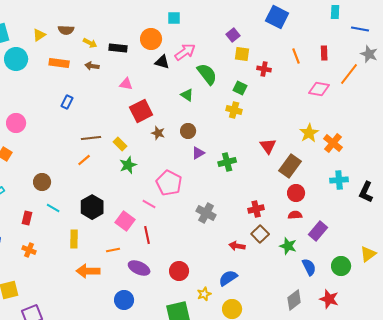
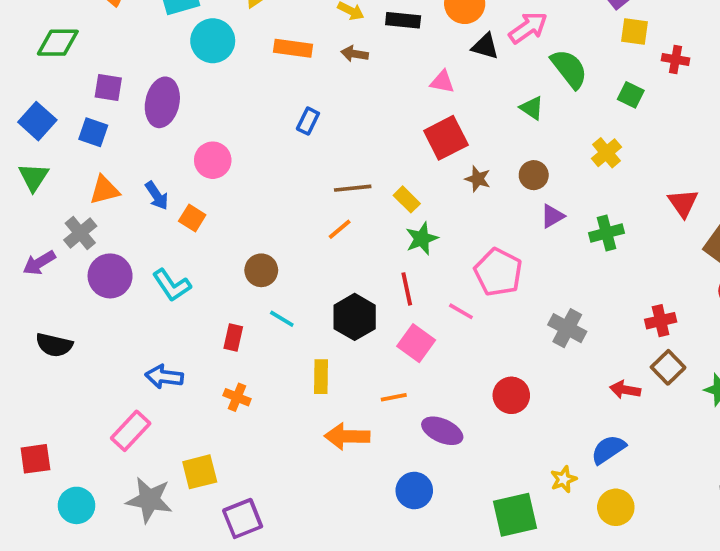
pink triangle: (126, 84) -> (442, 82), moved
yellow cross: (234, 110) -> (606, 153), moved, turned 35
red line: (147, 235) -> (407, 289), moved
red circle: (179, 271) -> (511, 395), moved

